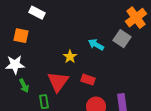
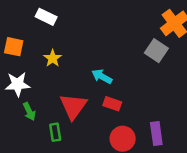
orange square: (21, 36) -> (14, 47), moved
cyan arrow: (96, 45) -> (102, 76), moved
yellow star: (70, 57) -> (53, 58), moved

